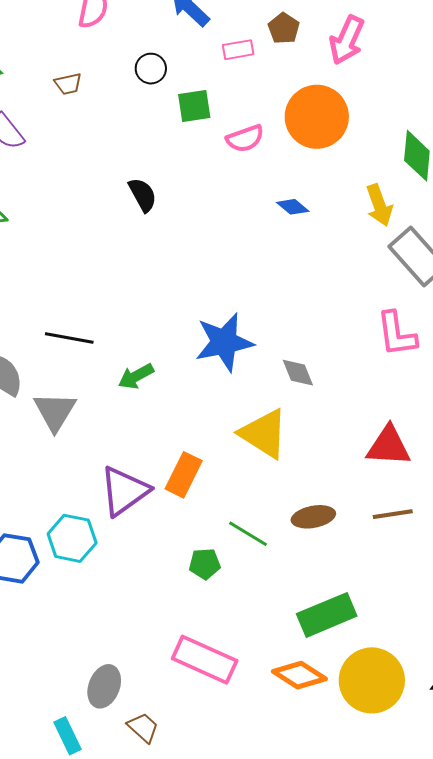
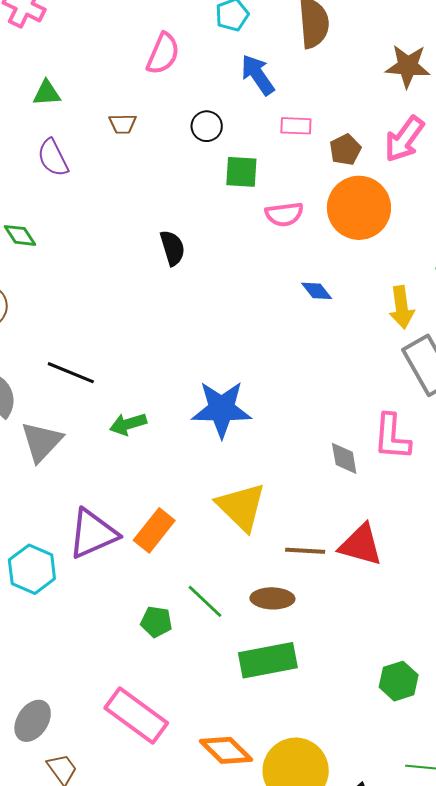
brown pentagon: (284, 28) -> (345, 150), moved
gray diamond: (298, 373) -> (344, 458), moved
brown line: (393, 514) -> (305, 551), moved
green rectangle: (327, 615) -> (268, 660), moved

